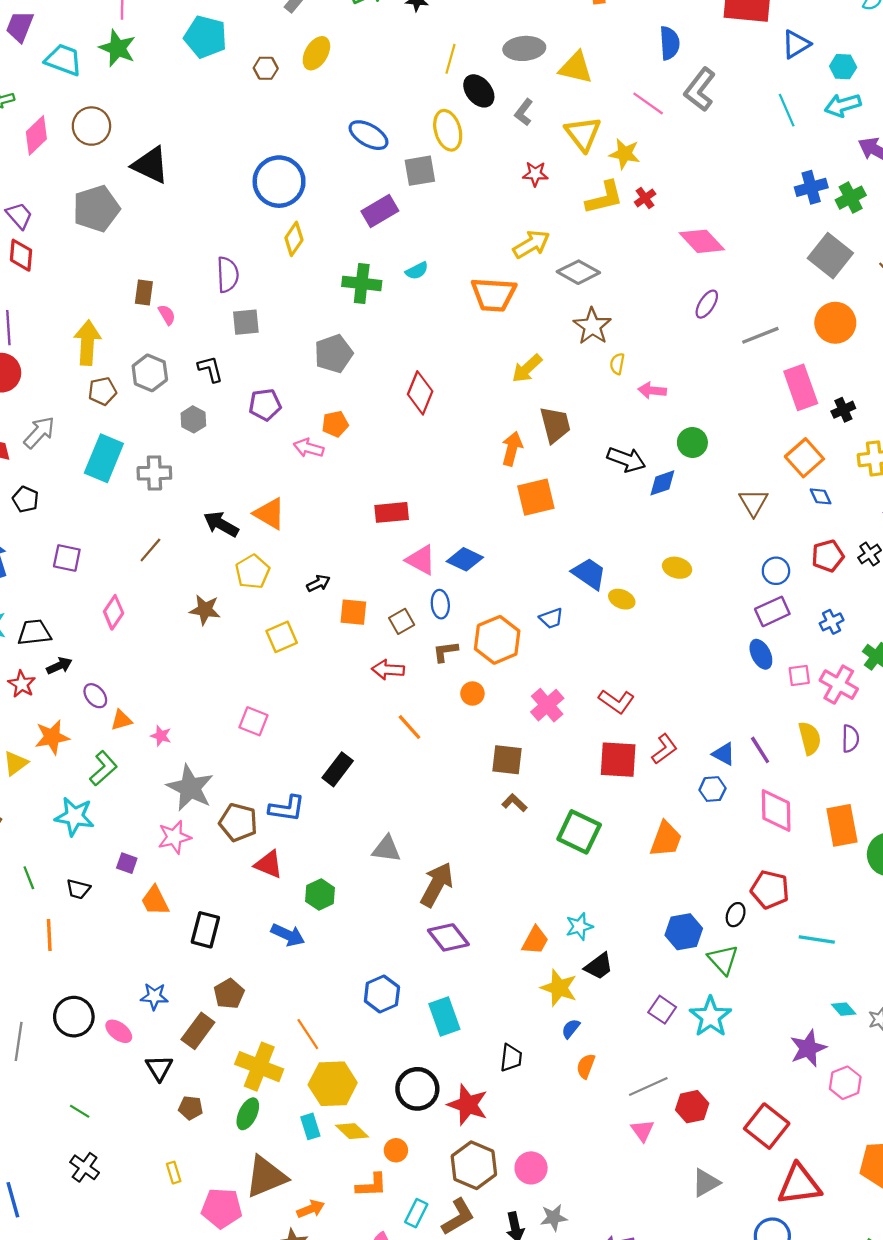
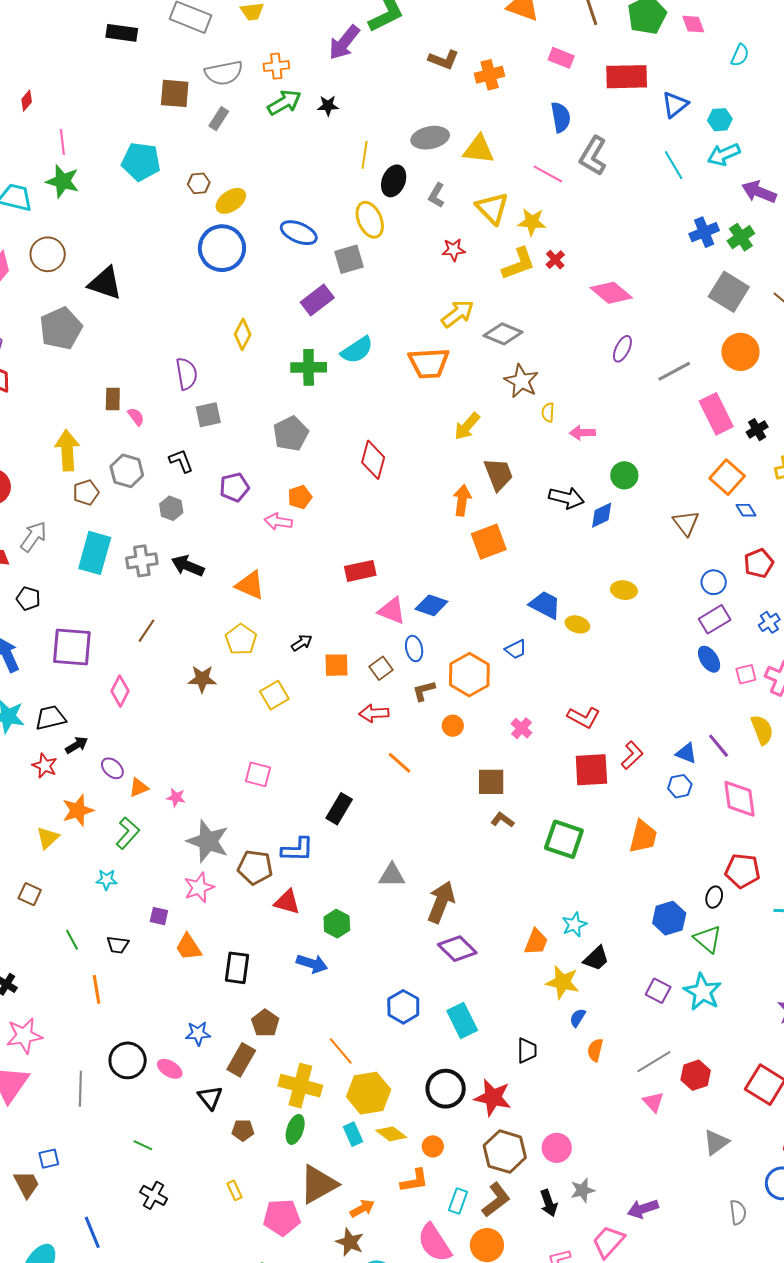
yellow ellipse: (316, 53) -> (231, 201), moved, turned 32
black ellipse: (479, 91) -> (394, 181), turned 68
blue circle: (279, 182) -> (222, 248), moved
cyan semicircle: (417, 271) -> (357, 350), size x1.6
black arrow: (221, 524) -> (188, 566), moved
purple square: (67, 558) -> (72, 647), size x1.6
pink cross: (547, 705) -> (521, 728), size x0.7
cyan star: (74, 816) -> (107, 880), size x0.6

